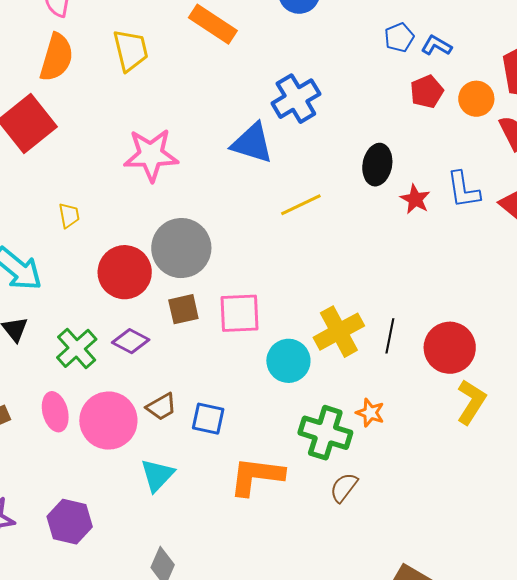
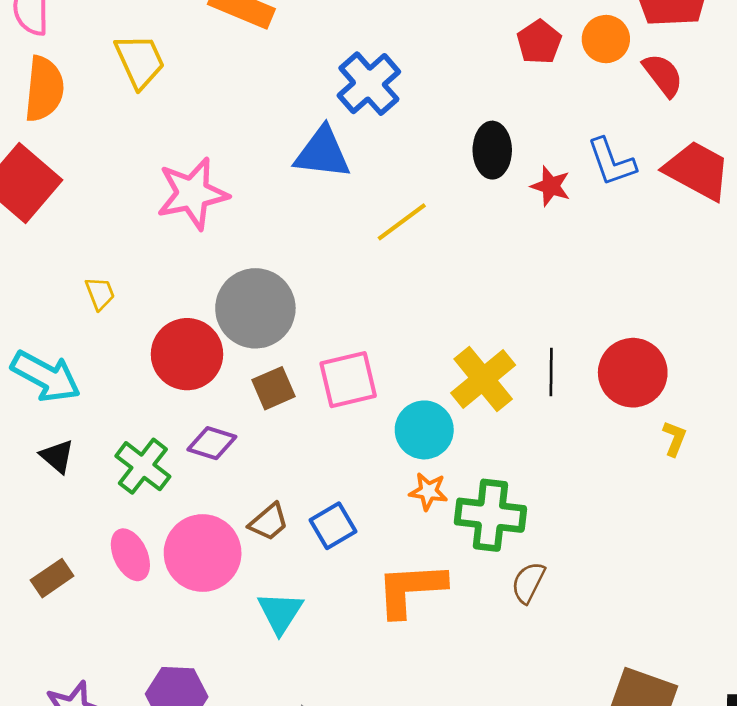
yellow L-shape: (471, 402) -> (674, 439), size x0.6
orange star: (370, 413) -> (428, 491), moved
blue square: (208, 419) -> (333, 526), turned -32

